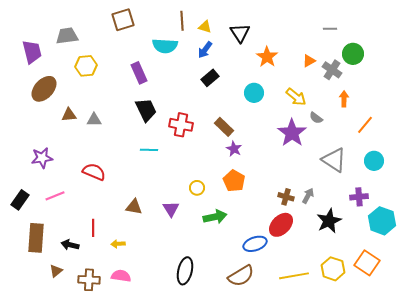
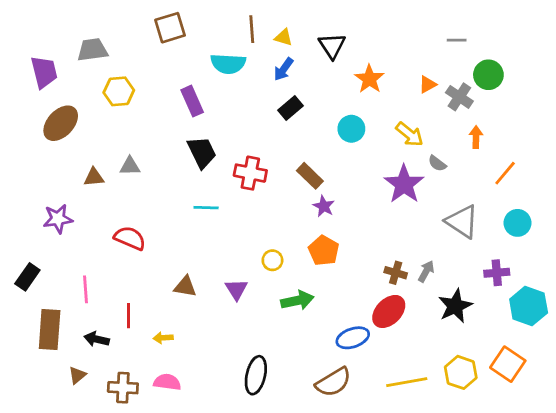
brown triangle: (69, 115) -> (94, 177), moved
pink line: (55, 196) -> (86, 289), moved, turned -72

